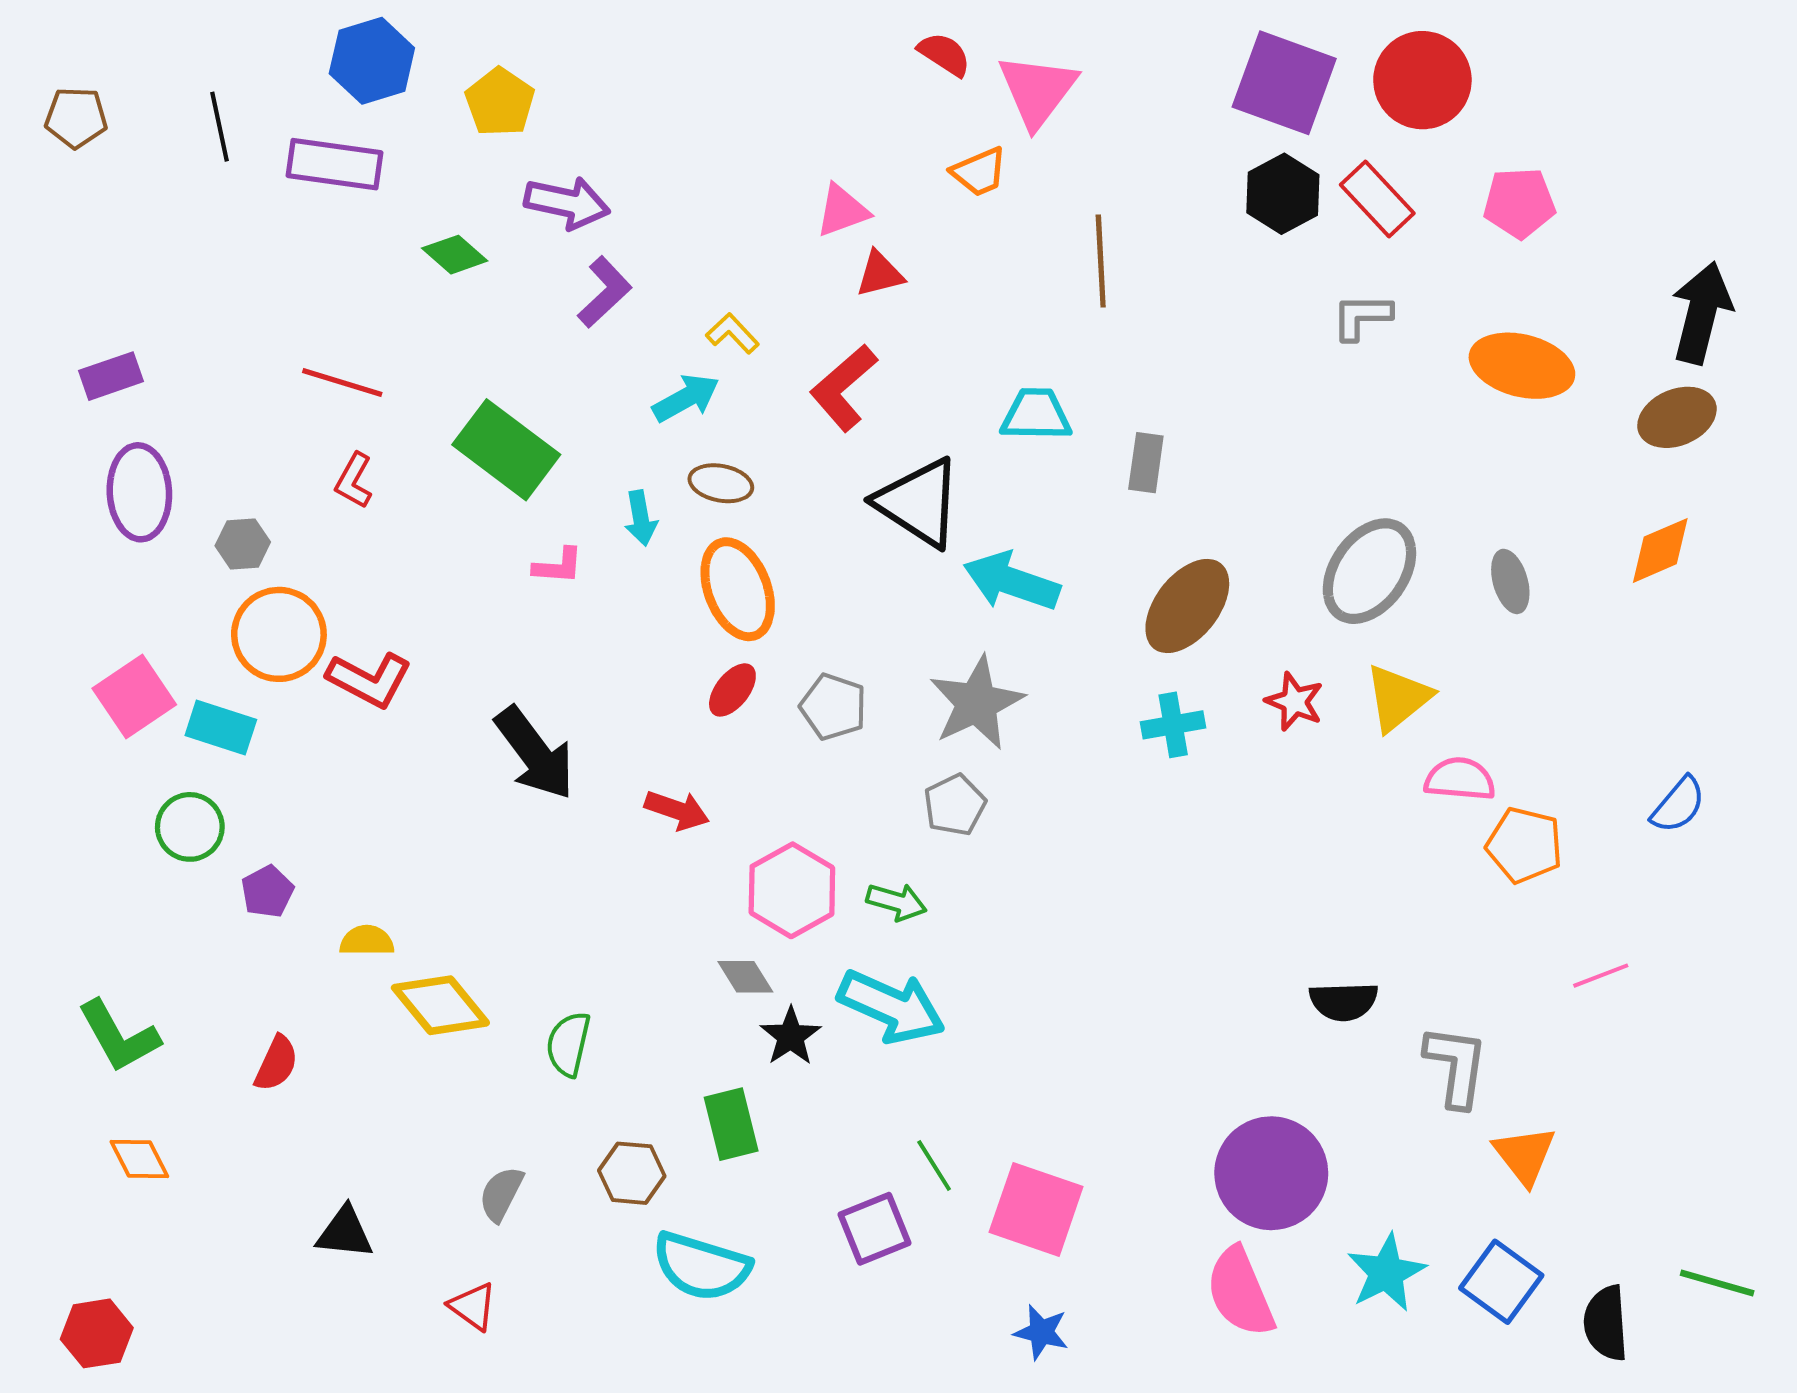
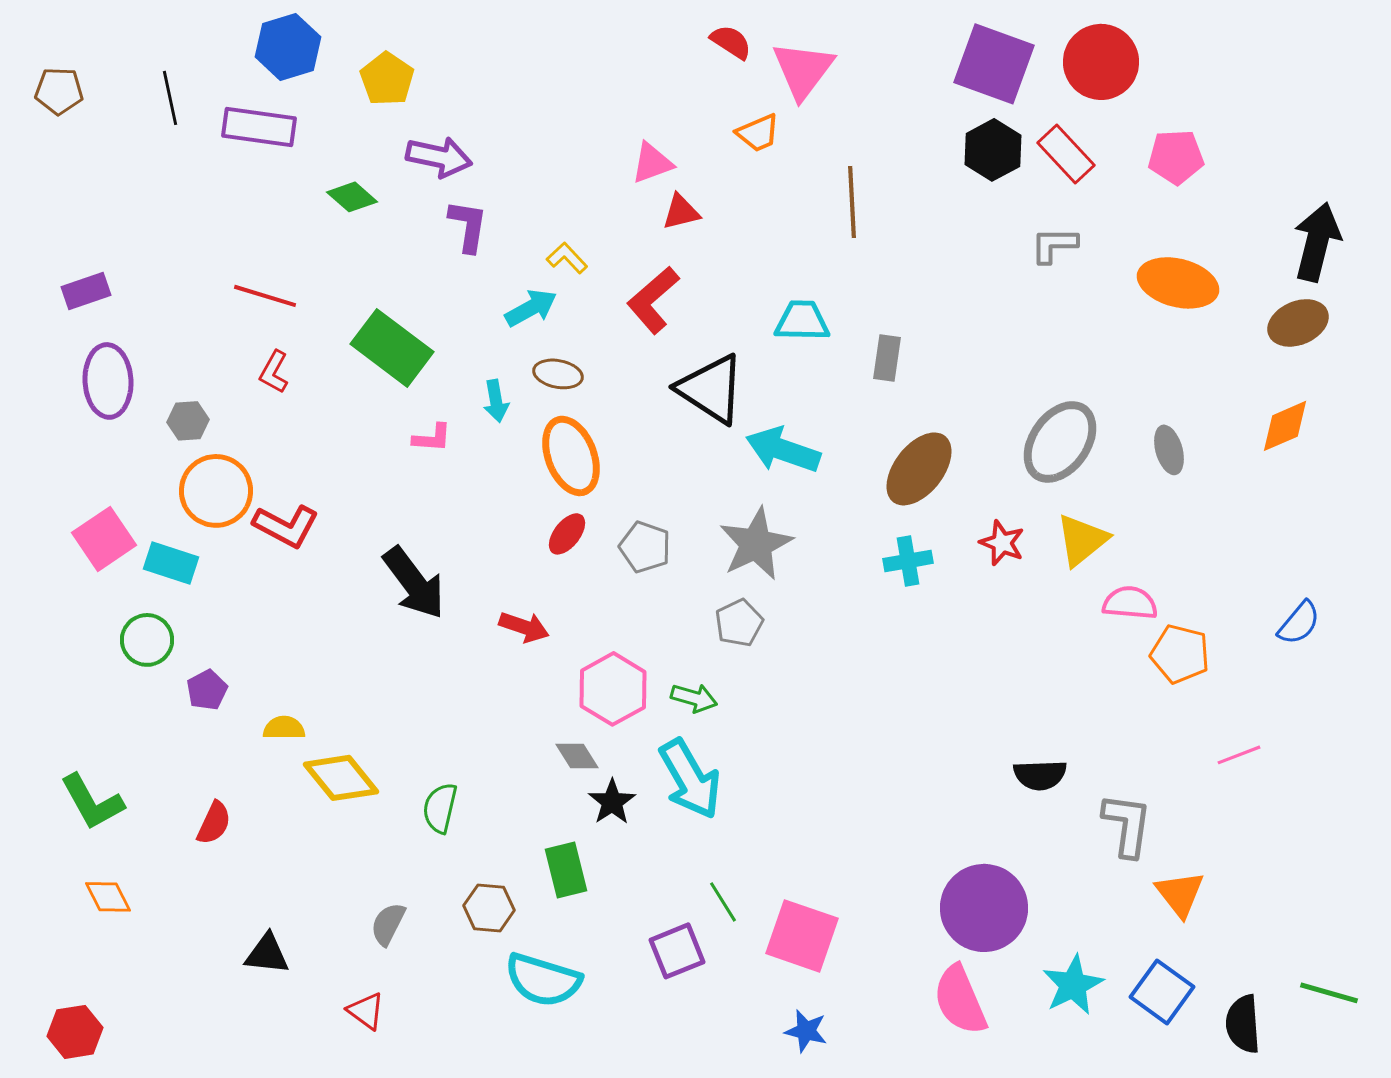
purple L-shape: (605, 292) -> (468, 226), turned -38
cyan arrow: (891, 1007) -> (690, 779), turned 36

